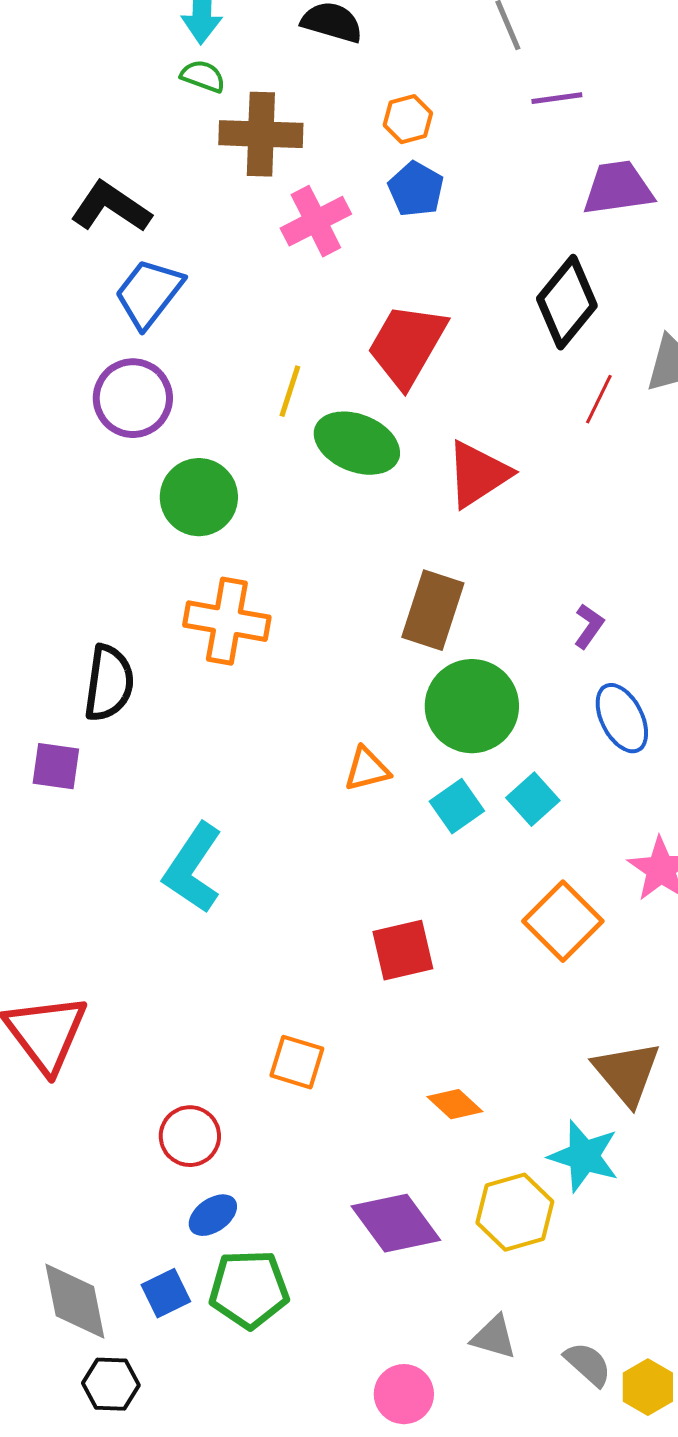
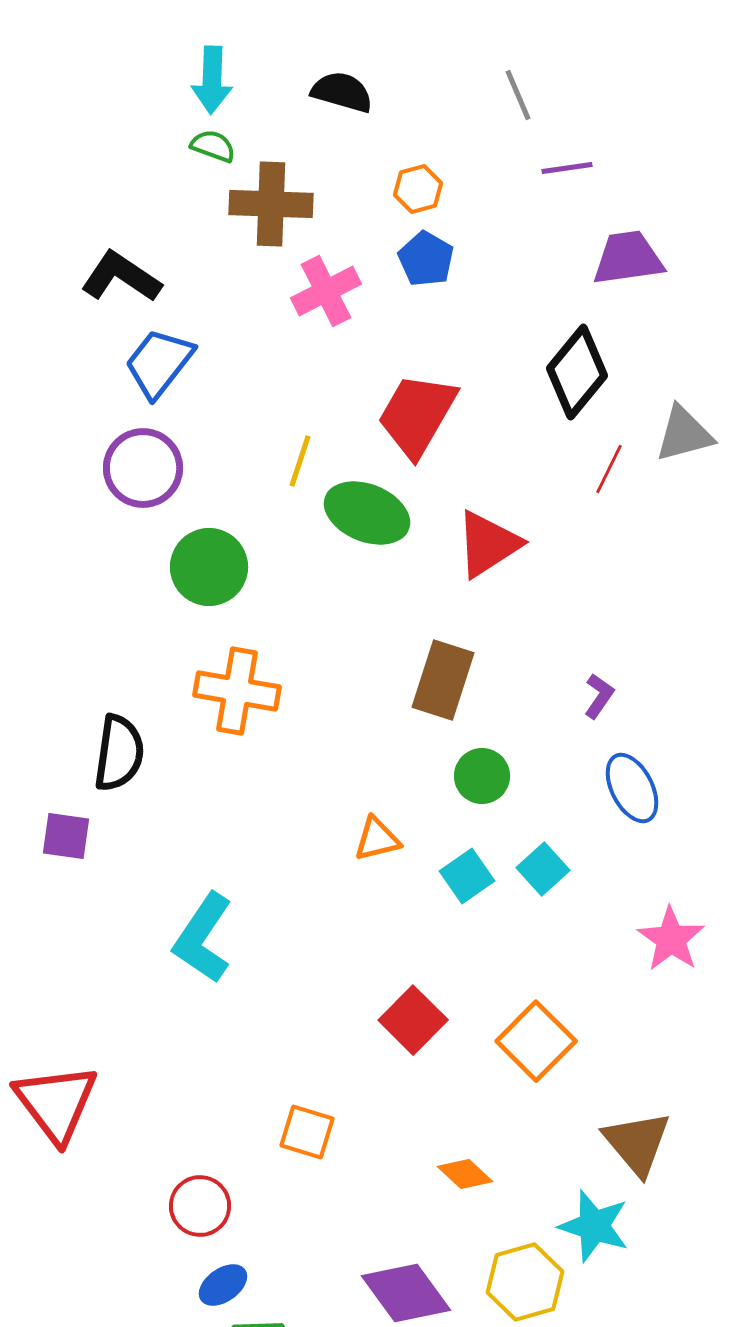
green circle: (472, 706) -> (482, 776), size x0.6
orange square: (563, 921) -> (536, 1041), moved
red square: (403, 950) -> (413, 1020), turned -32

